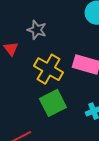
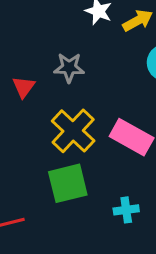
gray star: (37, 30) -> (69, 68), turned -30

